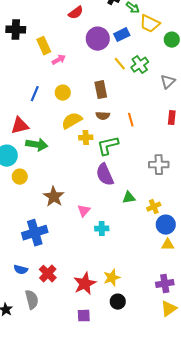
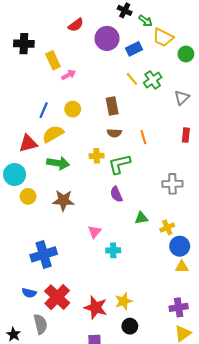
red semicircle: (76, 13) -> (76, 25), moved
purple circle: (98, 39) -> (107, 38), moved
yellow semicircle: (72, 121) -> (53, 134), moved
green arrow: (37, 145) -> (58, 163), moved
purple semicircle: (105, 175) -> (116, 194), size x0.7
brown star: (54, 197) -> (63, 200), moved, turned -30
red cross: (48, 274) -> (57, 297), size x1.4
red star: (85, 284) -> (96, 307), turned -30

